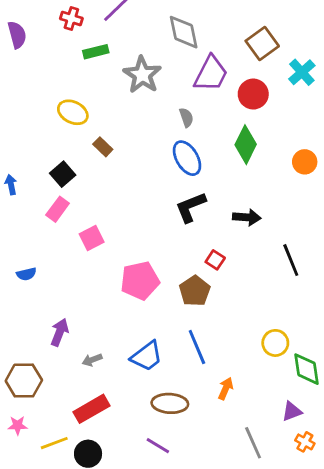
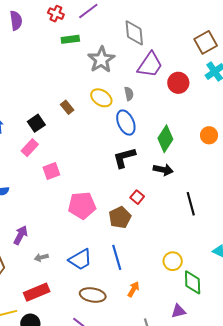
brown square: (262, 43) -> (206, 42), moved
yellow ellipse: (73, 112) -> (101, 98), moved
green diamond: (246, 145) -> (165, 139), moved

